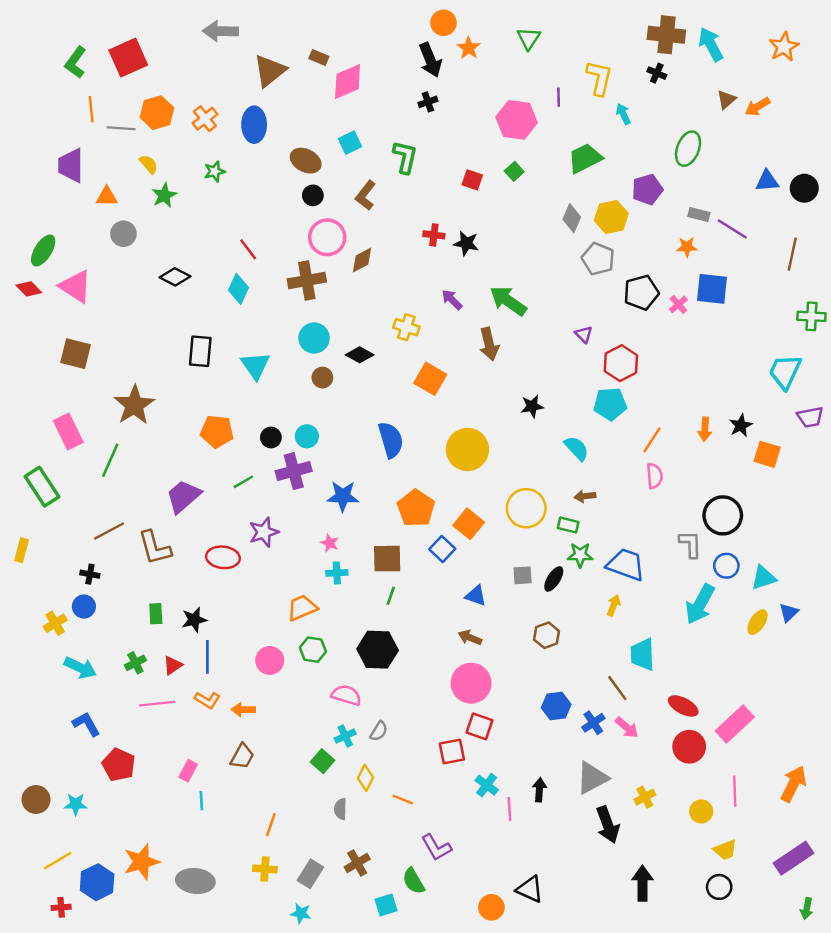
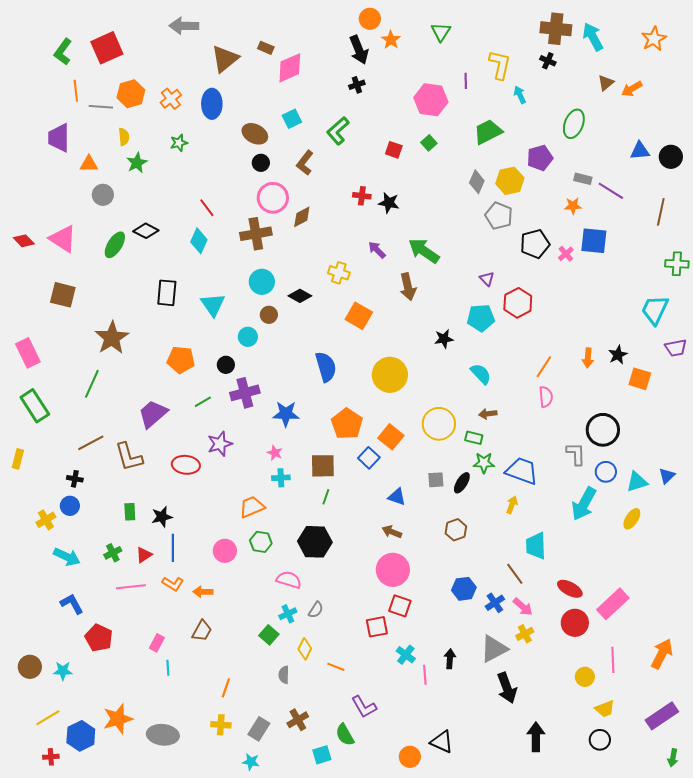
green L-shape: (405, 157) -> (338, 131), turned -144
yellow semicircle: (149, 164) -> (124, 137), turned 36
green ellipse: (43, 251) -> (115, 245), moved
cyan pentagon: (610, 404) -> (481, 318), moved
pink rectangle: (68, 432) -> (28, 353), moved
cyan circle: (307, 436) -> (248, 337), moved
blue triangle: (789, 612) -> (667, 476), moved
yellow cross: (645, 797) -> (525, 634), moved

